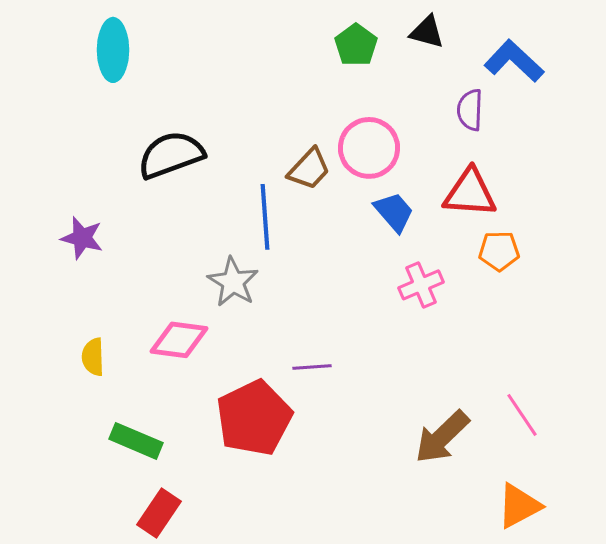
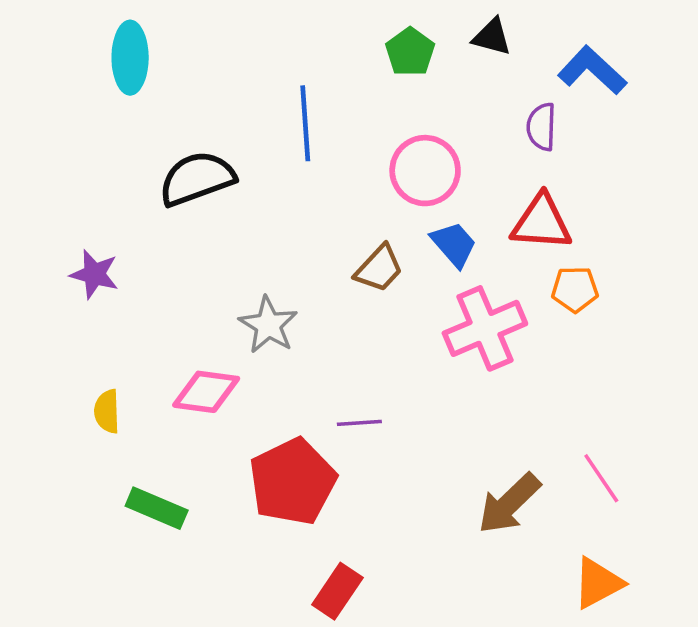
brown trapezoid: (309, 169) -> (379, 268), moved
blue line: (265, 217) -> (305, 123), moved
pink cross: (421, 285) -> (485, 328), size x1.6
red rectangle: (159, 513) -> (337, 591), moved

